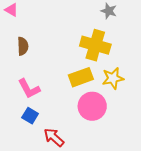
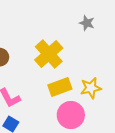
yellow cross: (95, 45) -> (49, 54), moved, turned 32

